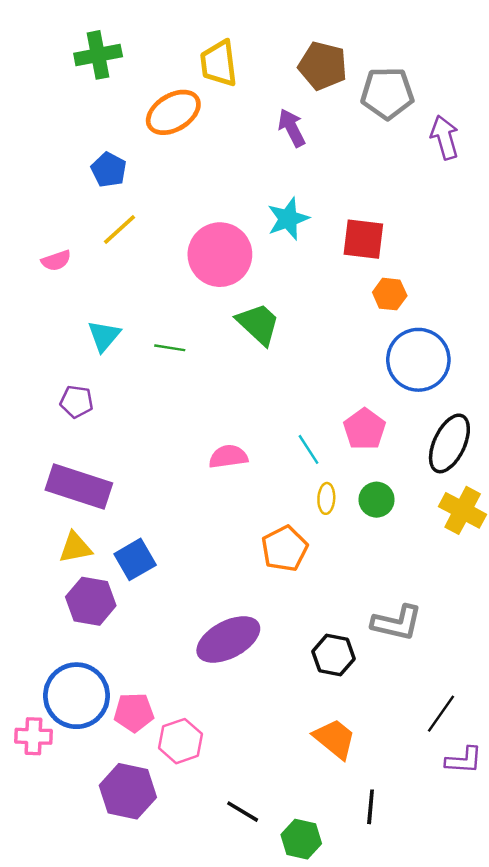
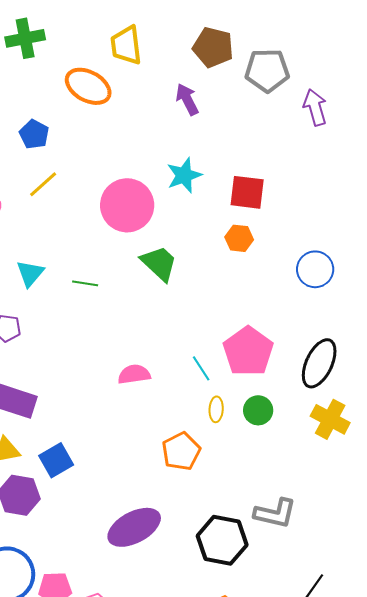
orange ellipse: (173, 112) -> (88, 86), turned 60
orange hexagon: (390, 294) -> (239, 238), moved
blue circle: (418, 360) -> (315, 269), moved, size x0.7
pink pentagon: (365, 429) -> (248, 351), size x1.4
black hexagon: (333, 655) -> (222, 540), size x1.4

